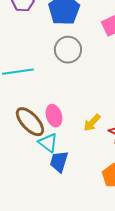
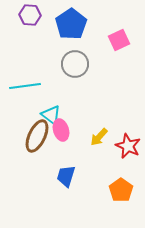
brown ellipse: (30, 122) -> (37, 136), turned 68
cyan triangle: (48, 143) -> (51, 115), moved

